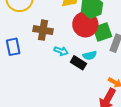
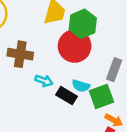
green square: (102, 32) -> (101, 96), moved
cyan semicircle: (90, 55) -> (81, 86), turned 32

